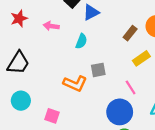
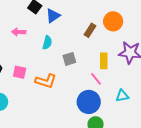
yellow rectangle: (141, 58) -> (104, 61), moved, turned -49
gray square: (98, 70) -> (69, 59), moved
pink square: (52, 116) -> (20, 72), moved

